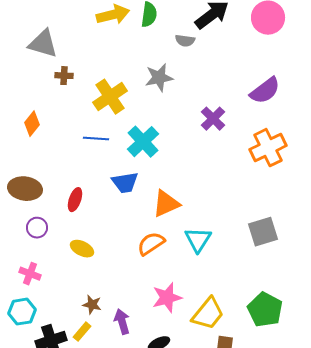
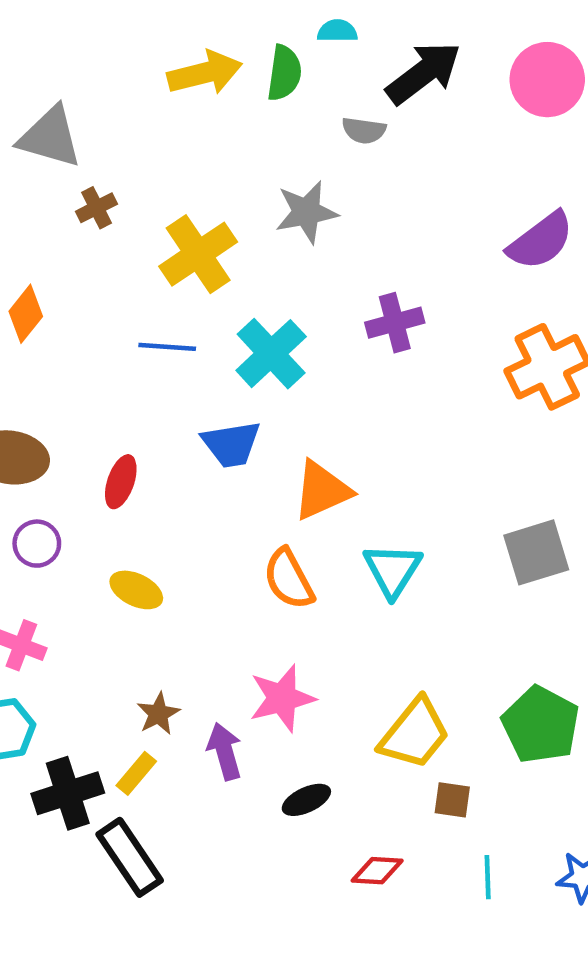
brown cross: (64, 76) -> (96, 208), turned -30
purple cross: (213, 119) -> (395, 323), moved, turned 30
orange semicircle: (151, 244) -> (289, 579), turned -84
pink star: (167, 298) -> (282, 698), moved
brown star: (92, 305) -> (158, 714), turned 30

